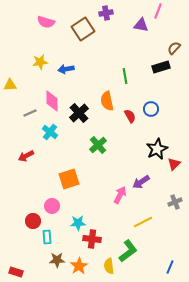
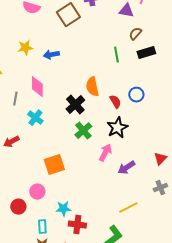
brown semicircle: (174, 48) -> (135, 34), moved
green line: (125, 76) -> (116, 55), moved
gray line: (30, 113) -> (15, 99), turned -56
black cross: (79, 113) -> (75, 105), moved
black star: (157, 149) -> (117, 128), moved
red triangle: (174, 164) -> (160, 159), moved
pink arrow: (120, 195) -> (105, 153), moved
cyan rectangle: (47, 237) -> (42, 227), moved

